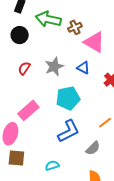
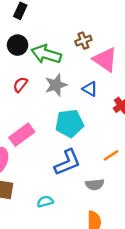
green arrow: (48, 19) -> (46, 54), moved
gray semicircle: (93, 148) -> (95, 184), turned 35

